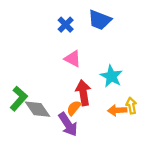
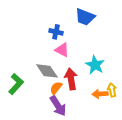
blue cross: (66, 25) -> (56, 32), moved, turned -32
orange semicircle: (74, 108) -> (56, 88), moved
gray diamond: (37, 109) -> (47, 71), moved

